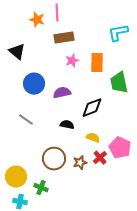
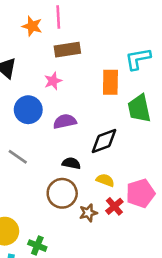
cyan L-shape: (118, 33) -> (138, 59), moved
pink star: (72, 61) -> (53, 81), moved
pink pentagon: (120, 148) -> (141, 193), turned 30
brown circle: (54, 159) -> (62, 193), moved

